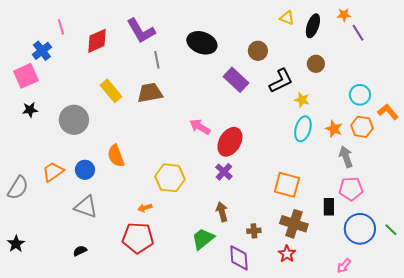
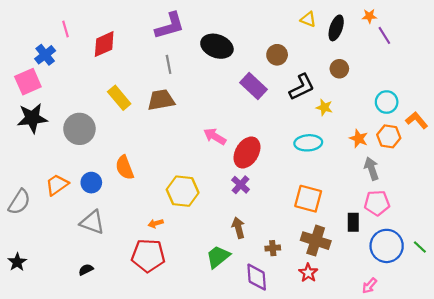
purple L-shape: (141, 31) -> (170, 26), moved, turned -76
black star: (30, 110) -> (32, 118), size x1.8
cyan ellipse: (303, 129) -> (308, 143), moved, turned 70

